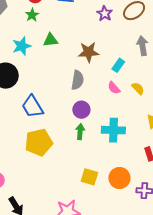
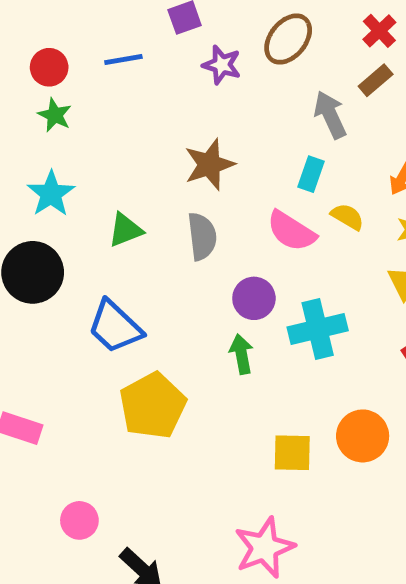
green triangle: (51, 40) -> (125, 230), moved
cyan rectangle: (118, 65) -> (311, 174), moved
pink semicircle: (114, 88) -> (291, 231), size x1.5
purple circle: (81, 110) -> (254, 298), moved

